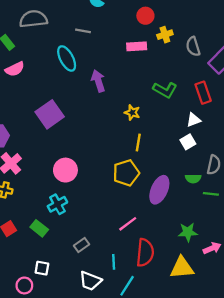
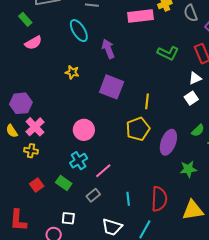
pink rectangle: (137, 46) -> (140, 16), size x1.4
yellow star: (132, 113) -> (72, 72), moved
purple square: (50, 114) -> (112, 87), moved, turned -30
green semicircle: (193, 179) -> (198, 130), turned -40
pink line: (128, 224) -> (103, 171), moved
green star: (188, 232) -> (188, 169), moved
gray rectangle: (82, 245) -> (93, 195), moved
cyan line: (114, 262) -> (128, 199), moved

